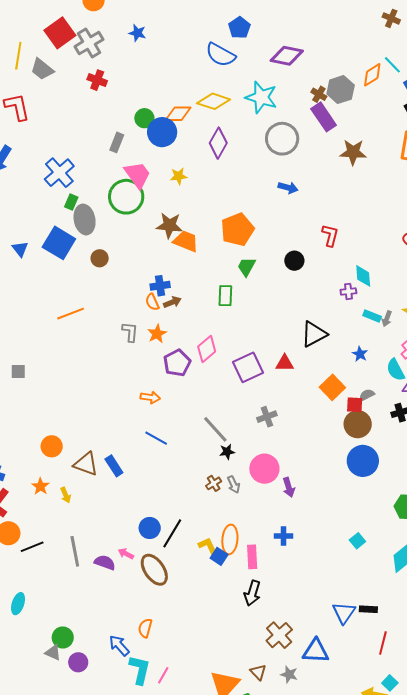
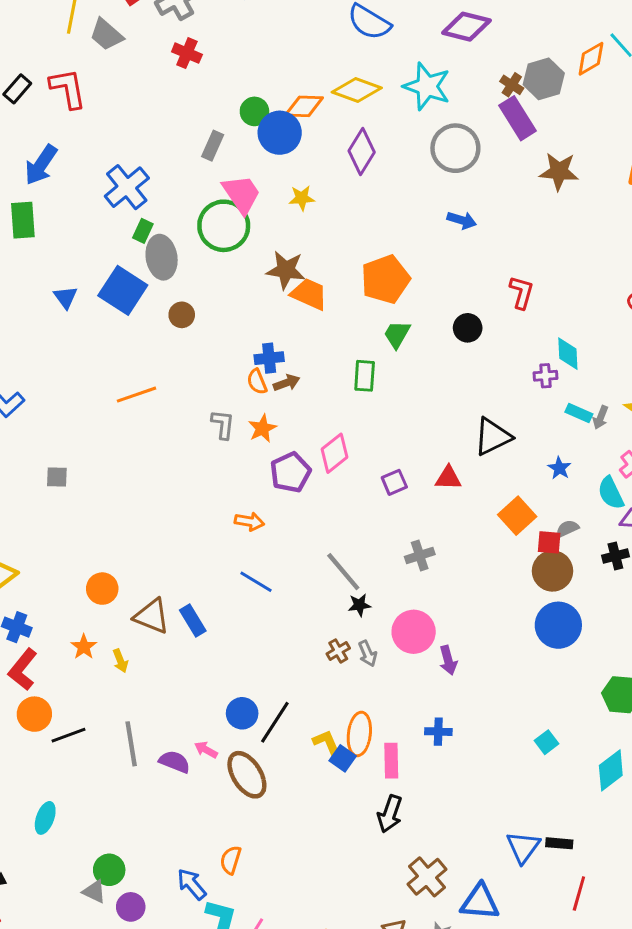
purple square: (248, 367) -> (394, 482), size x0.6

